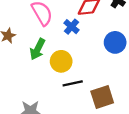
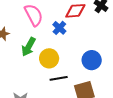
blue circle: (115, 42) -> (92, 60), moved

